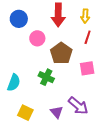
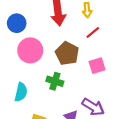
red line: (88, 37) -> (93, 32), turned 40
pink circle: (37, 38) -> (30, 50), moved, size x1.5

